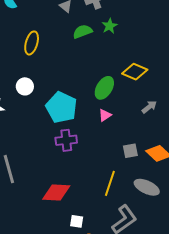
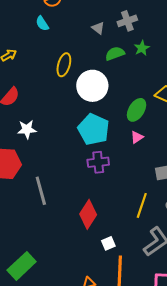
white circle: (25, 86) -> (92, 86), moved, size x1.8
red diamond: (56, 192) -> (88, 214), turned -60
white square: (77, 221) -> (108, 243), turned -32

